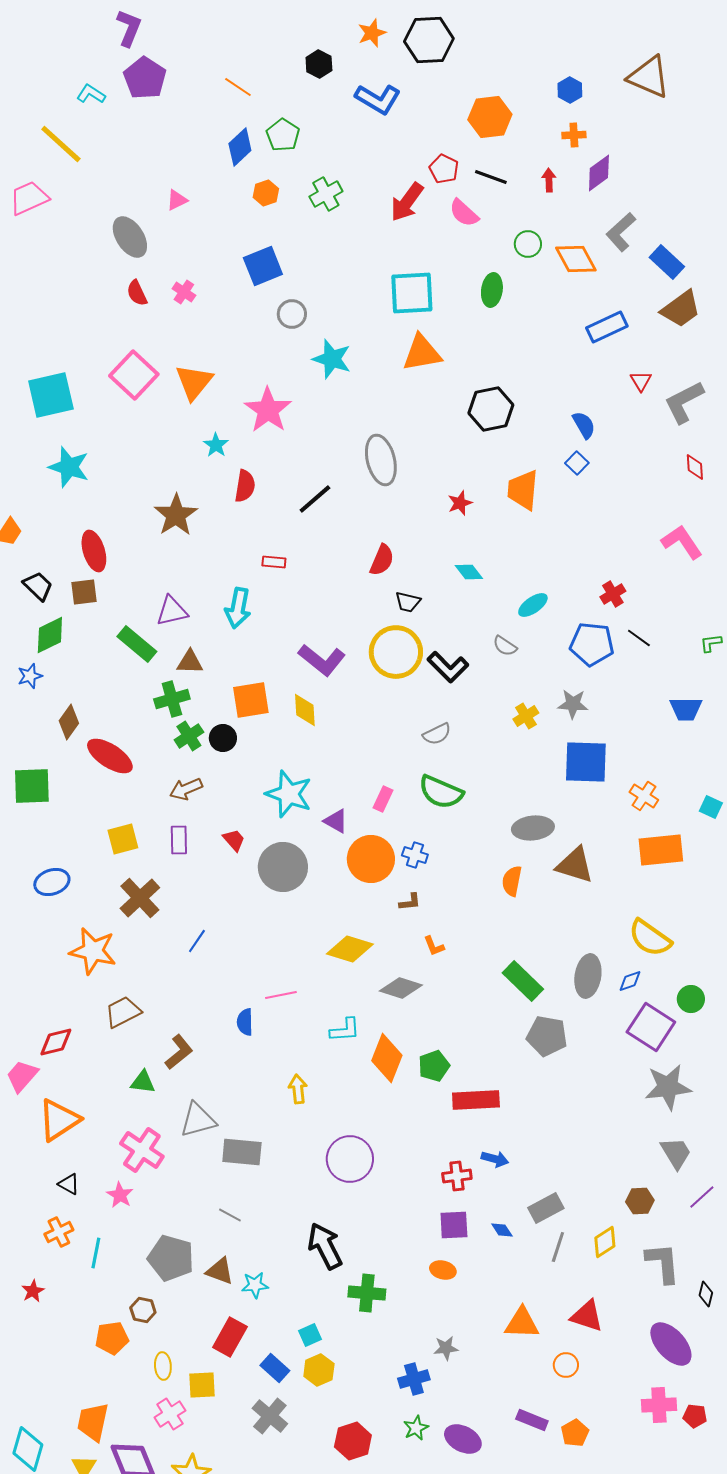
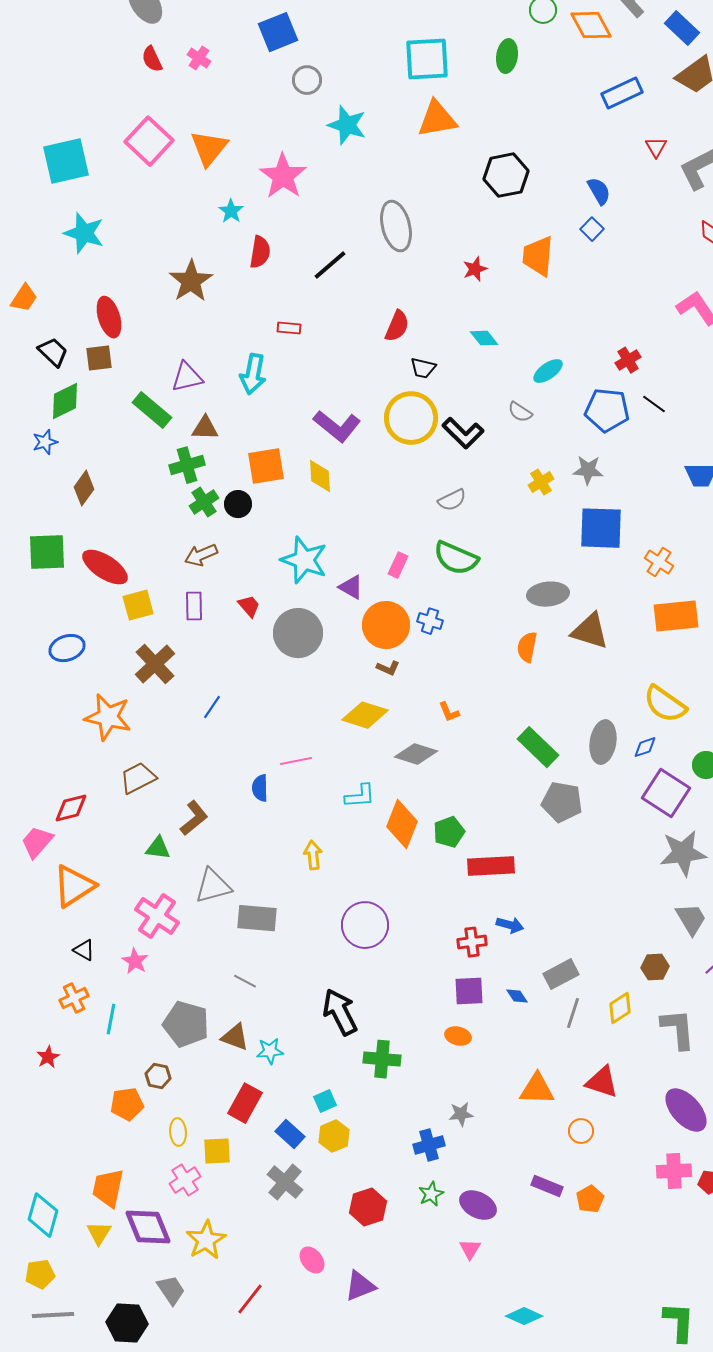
red ellipse: (110, 756) -> (105, 567), moved
brown L-shape: (410, 902) -> (388, 668), moved, turned 30

